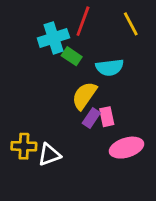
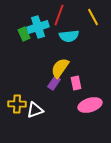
green rectangle: (72, 56) -> (24, 34), moved, turned 32
cyan semicircle: (110, 67) -> (69, 36), moved
purple rectangle: (91, 118) -> (54, 83), moved

